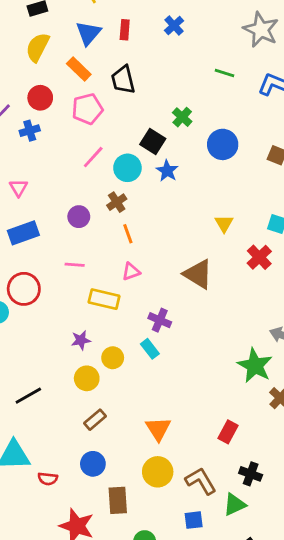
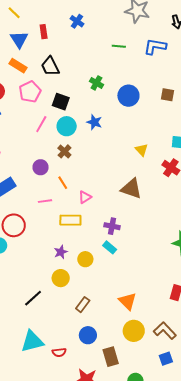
black square: (153, 141) -> (61, 102), moved
orange line: (128, 234) -> (63, 183), moved
yellow circle: (87, 378) -> (61, 278), moved

